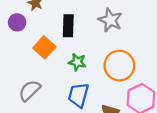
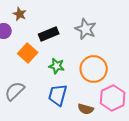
black rectangle: (68, 26) -> (49, 34), turned 66

